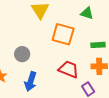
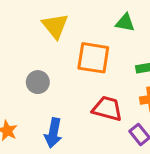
gray circle: (22, 54) -> (38, 82), moved

